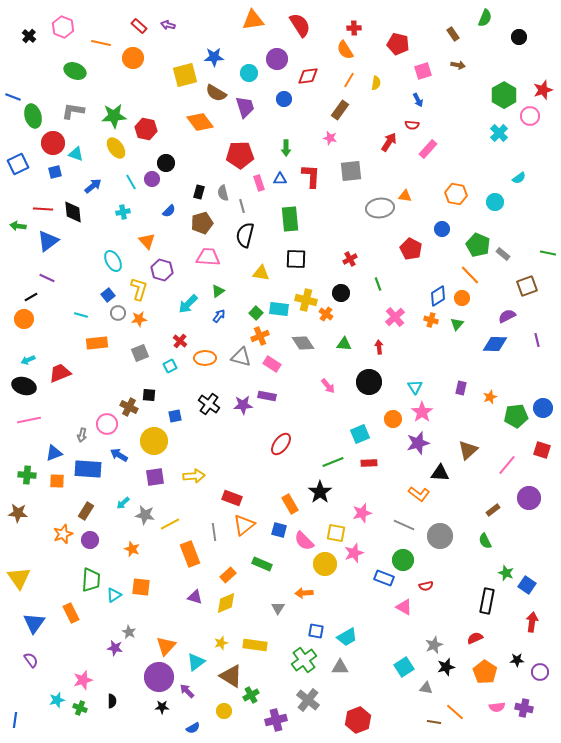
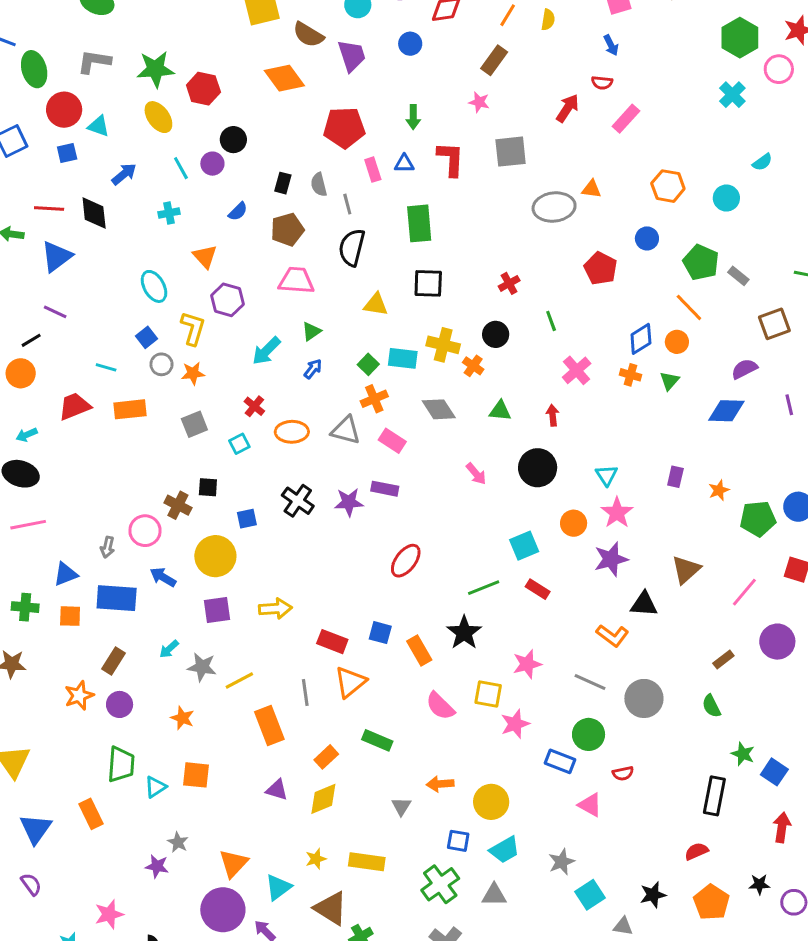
red trapezoid: (60, 373) -> (75, 406), moved
red rectangle: (369, 463) -> (538, 589), turned 35
blue square: (279, 530) -> (380, 633), moved
yellow circle: (325, 564) -> (491, 802), moved
gray star: (434, 645) -> (562, 862), moved

